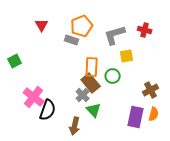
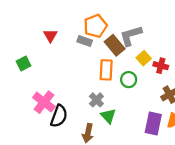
red triangle: (42, 25) -> (50, 36), moved
red cross: (145, 30) -> (161, 66), moved
yellow square: (127, 56) -> (144, 58), turned -32
brown rectangle: (91, 83) -> (115, 45), moved

